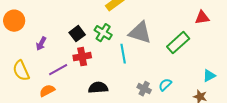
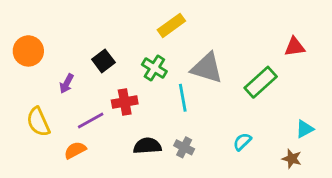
black square: (77, 34) -> (103, 61), moved
gray cross: (144, 89) -> (184, 147), moved

